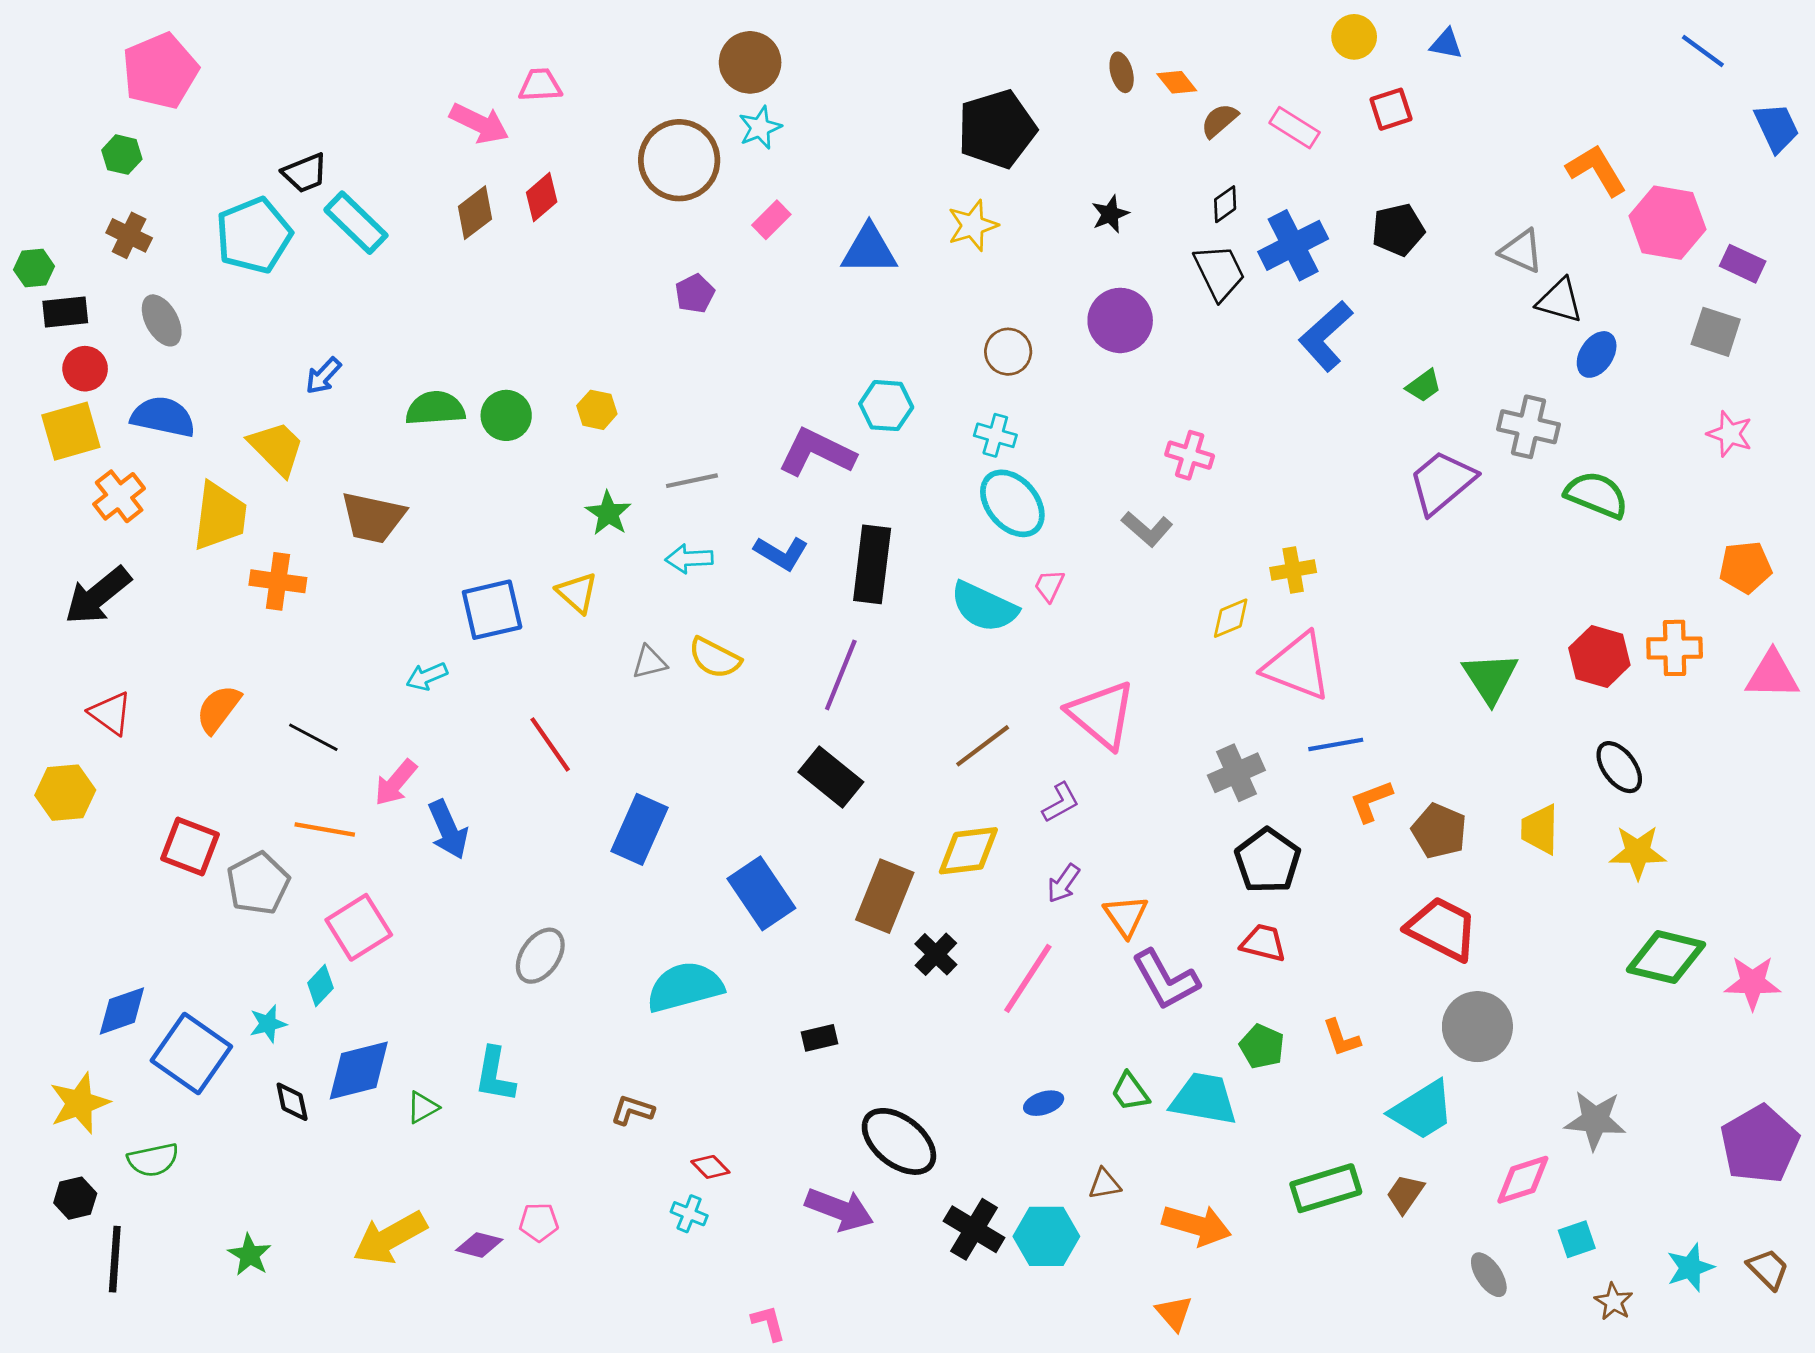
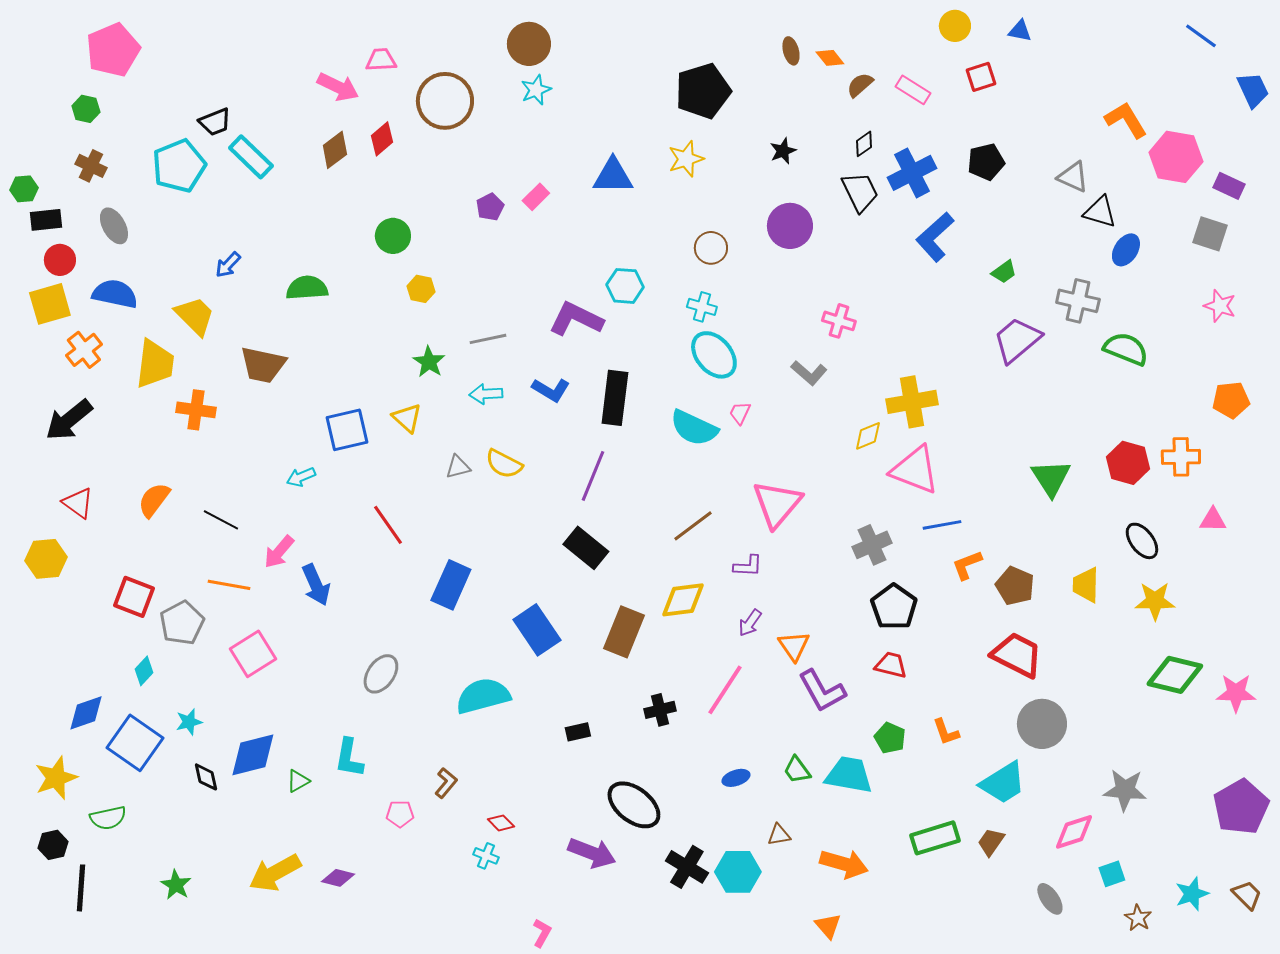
brown circle: (679, 160) -> (445, 101), moved
pink rectangle: (771, 220) -> (536, 197), moved
green circle: (506, 415) -> (393, 236), moved
yellow cross: (1293, 570) -> (912, 402), size x1.6
pink triangle: (1772, 675) -> (1213, 520), moved, size x0.7
pink triangle: (1102, 715) -> (777, 504), turned 30
purple L-shape: (1061, 803) -> (748, 566), turned 32
black cross: (936, 954) -> (660, 710), moved, turned 32
cyan diamond: (320, 985) -> (144, 671), moved
brown L-shape: (632, 1110) -> (446, 783), turned 112
pink pentagon: (539, 1222) -> (400, 814), moved
pink L-shape: (769, 1323) -> (542, 933), turned 44

